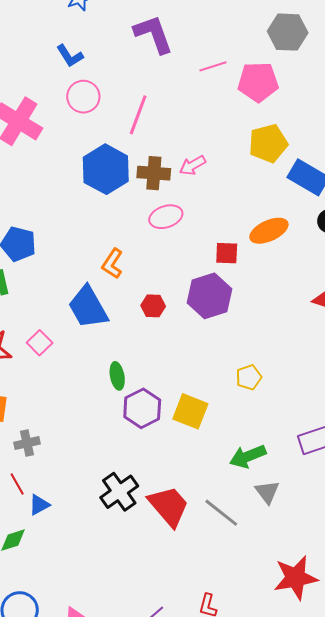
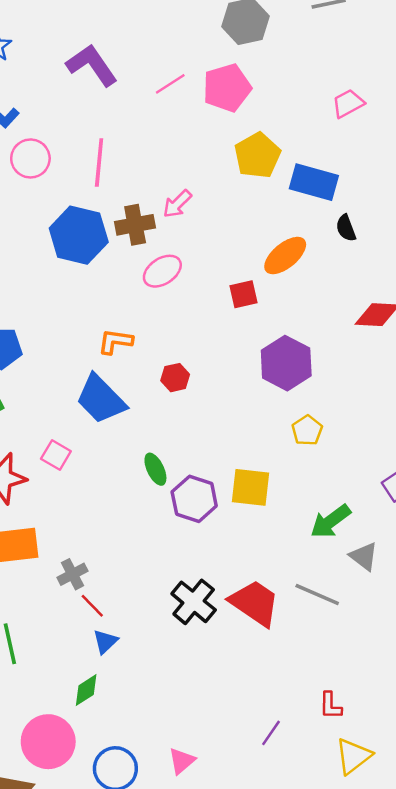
orange L-shape: (112, 264) -> (115, 342), turned 80
purple hexagon: (209, 296) -> (286, 363), moved
red line: (17, 484) -> (92, 606), moved

